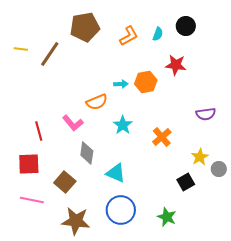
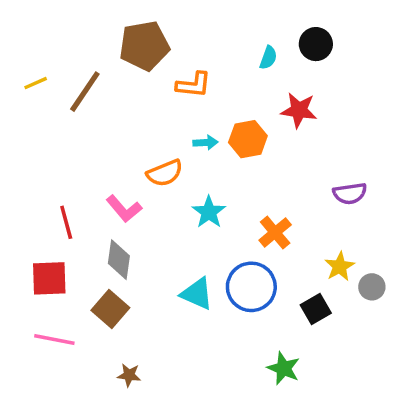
orange L-shape: (129, 36) -> (194, 85), moved, turned 35
yellow line: (21, 49) -> (36, 83), turned -32
gray diamond: (87, 153) -> (119, 260), moved
blue circle: (121, 210) -> (251, 287), moved
brown star: (76, 221) -> (129, 375), size x0.5

